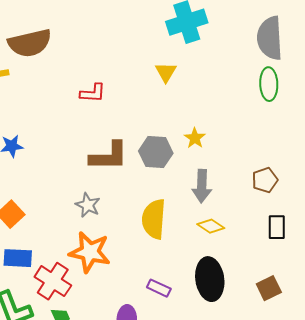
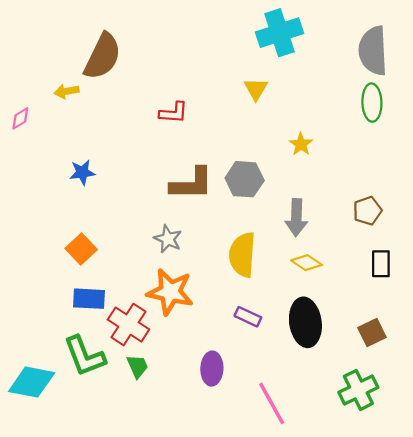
brown semicircle: (30, 43) -> (103, 56), turned -51
yellow star: (195, 138) -> (301, 144), moved
purple rectangle: (159, 288) -> (248, 317), moved

